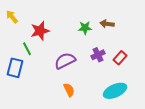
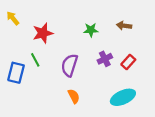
brown arrow: (107, 24) -> (124, 26), moved
green line: (27, 49) -> (35, 60), moved
purple semicircle: (65, 61) -> (69, 65), turned -45

